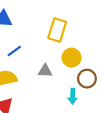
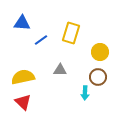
blue line: (14, 51) -> (41, 40), moved
yellow circle: (72, 58) -> (100, 52), moved

